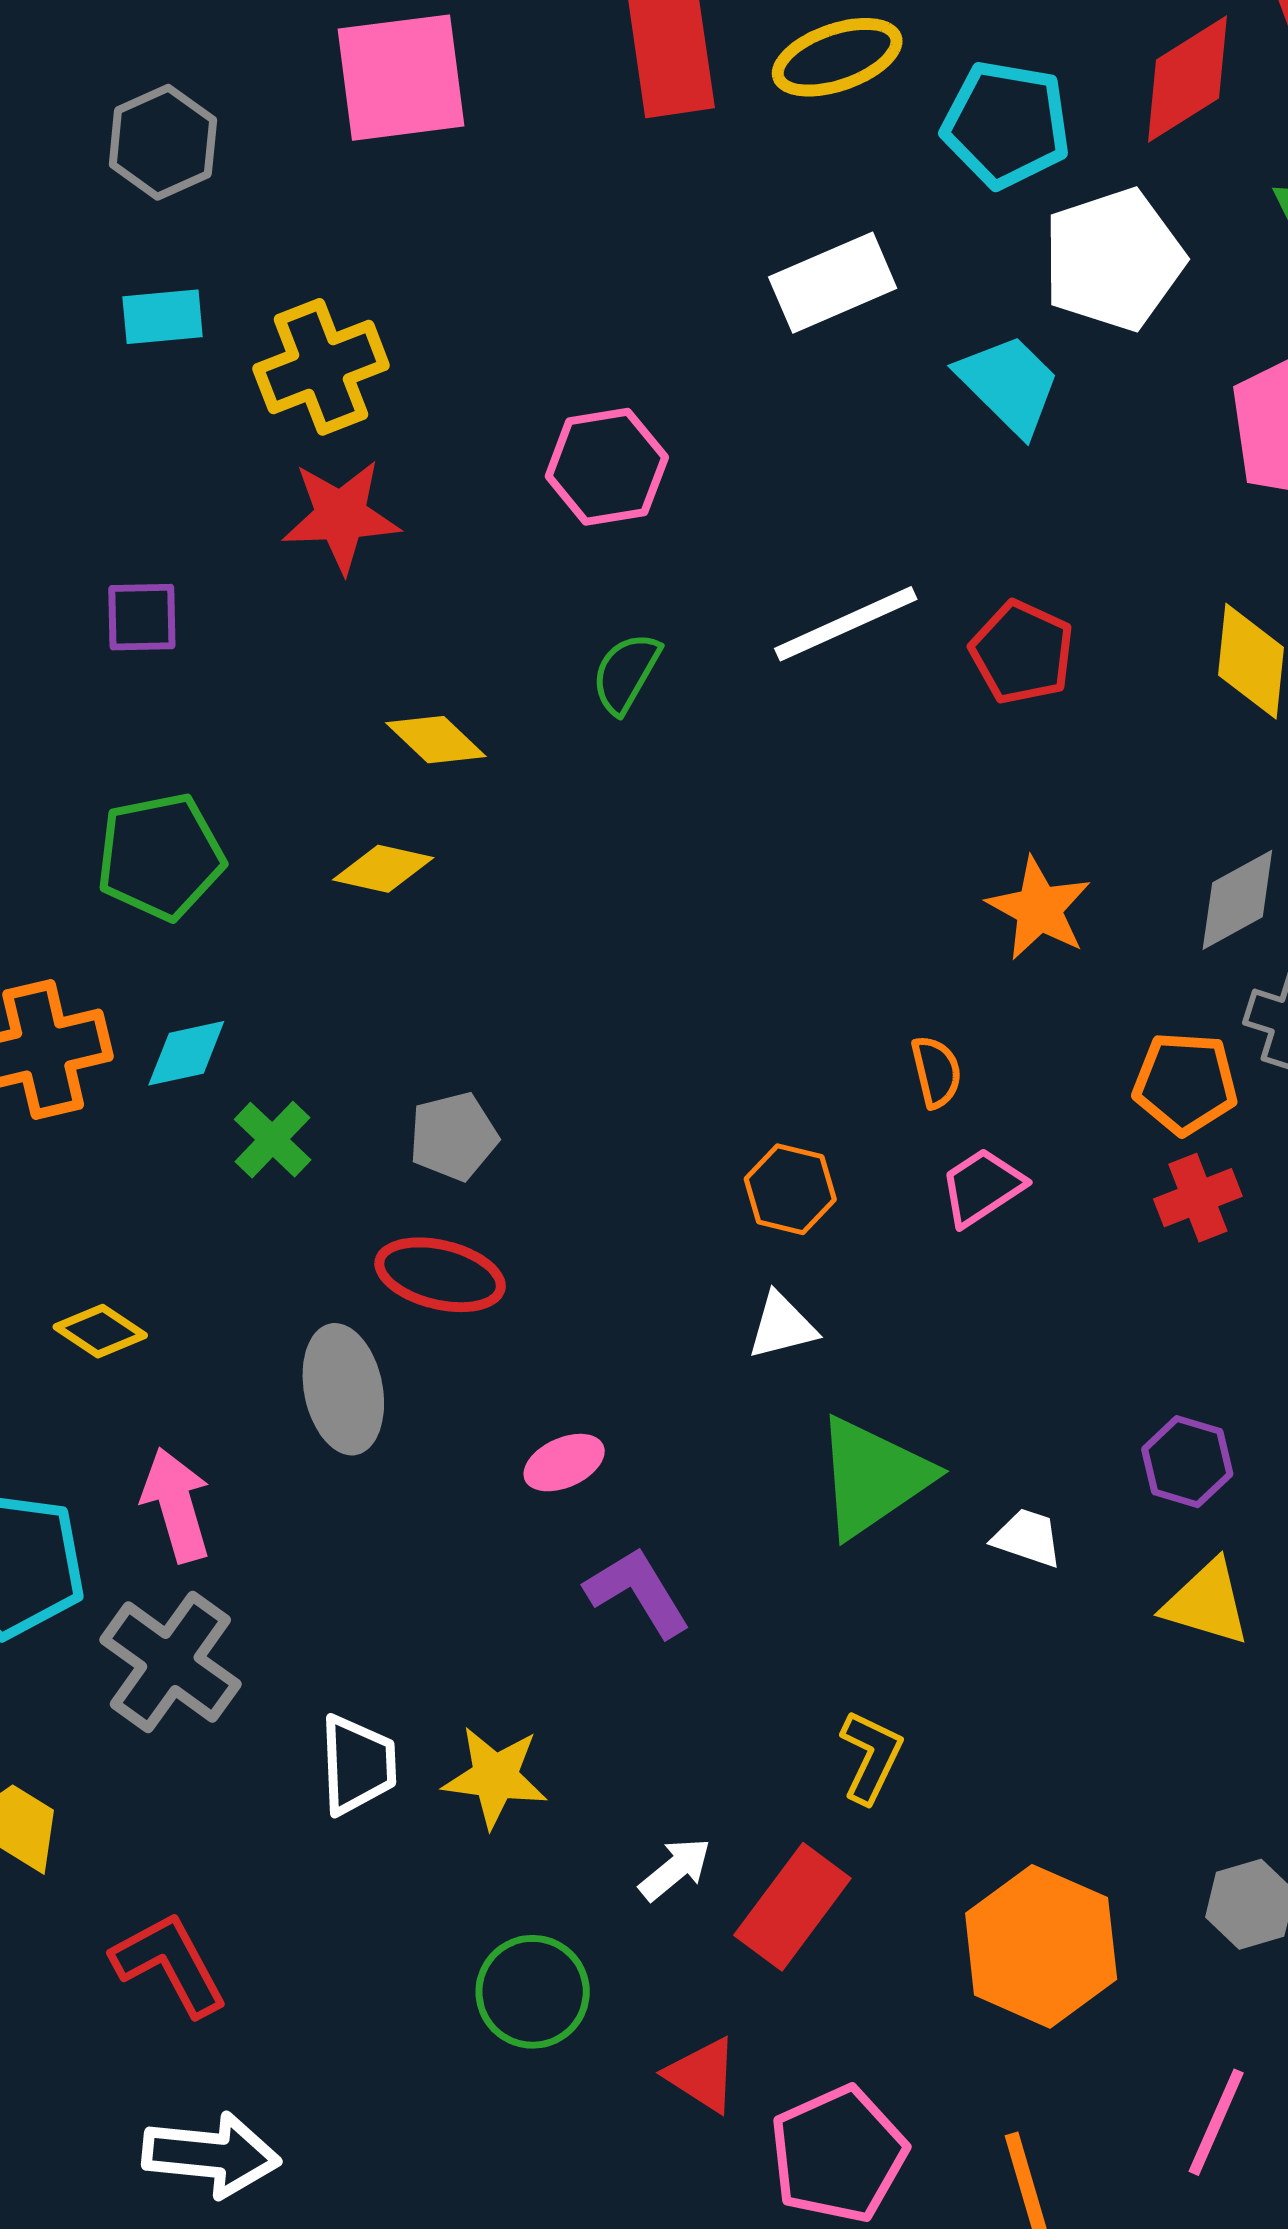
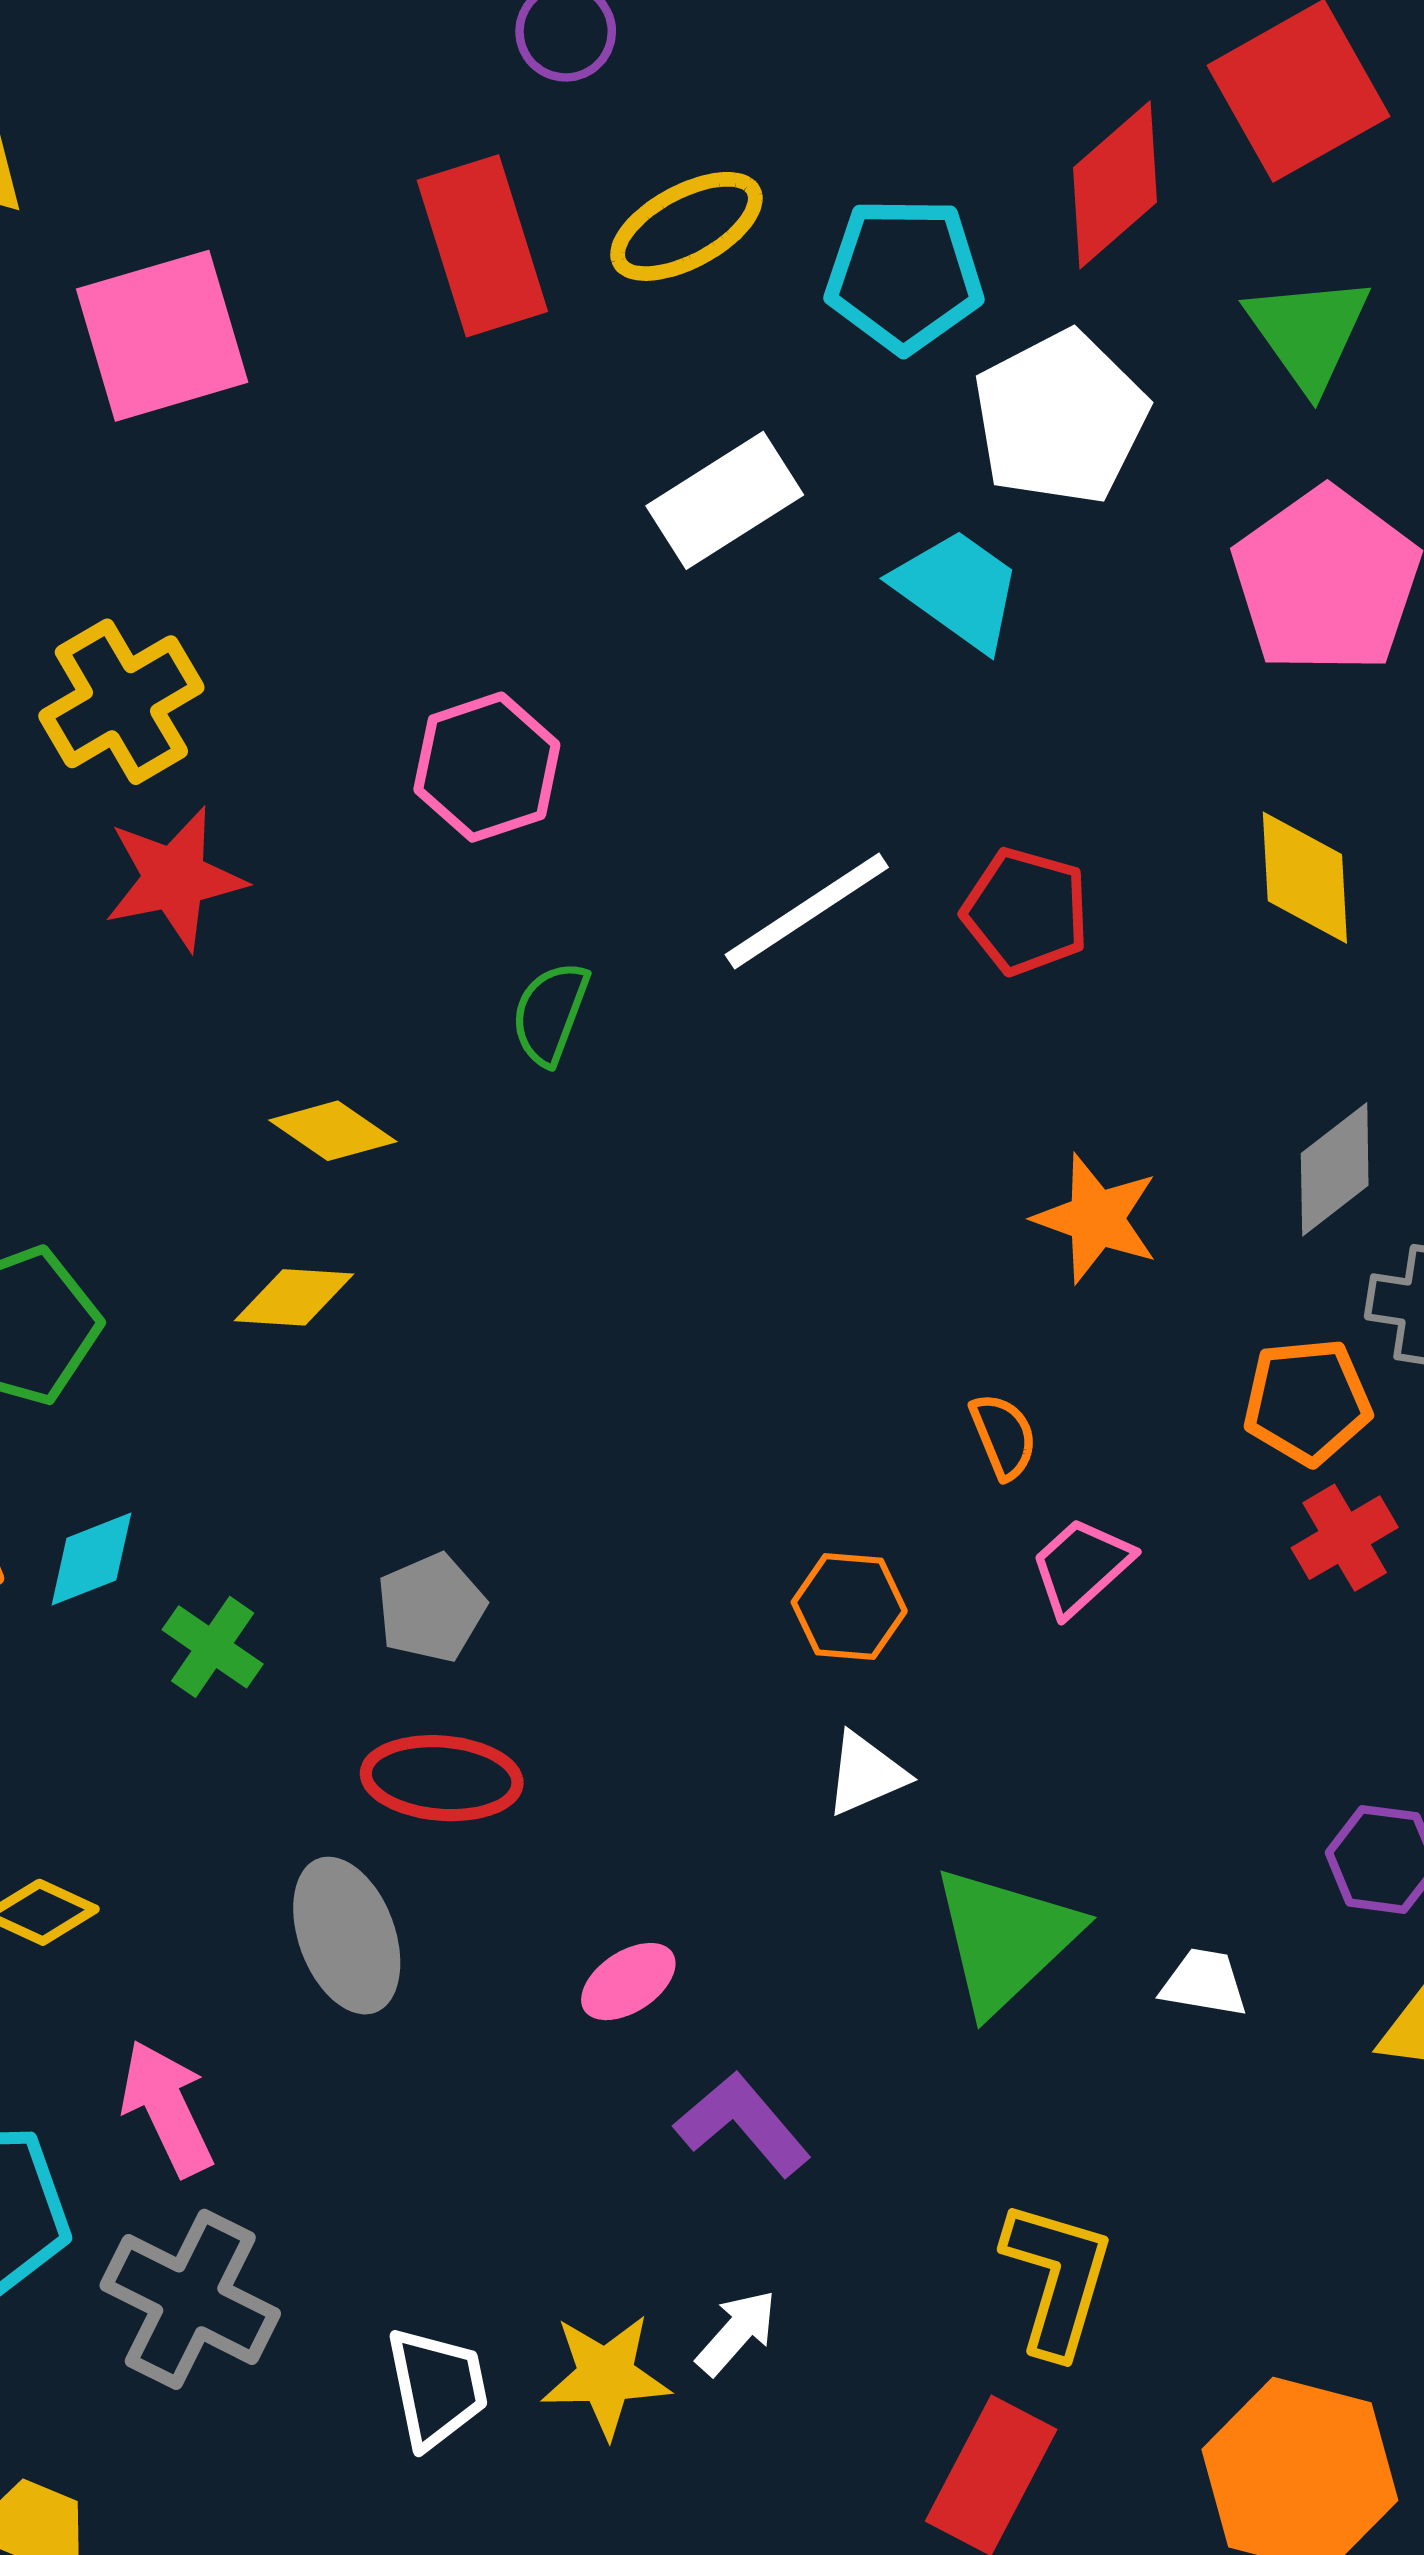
yellow L-shape: (871, 1757) -> (1057, 2278), size x1.4
white arrow: (675, 1869) -> (737, 2332), moved

